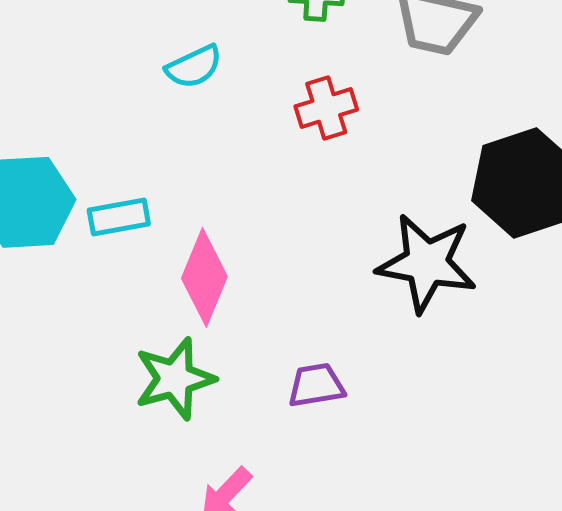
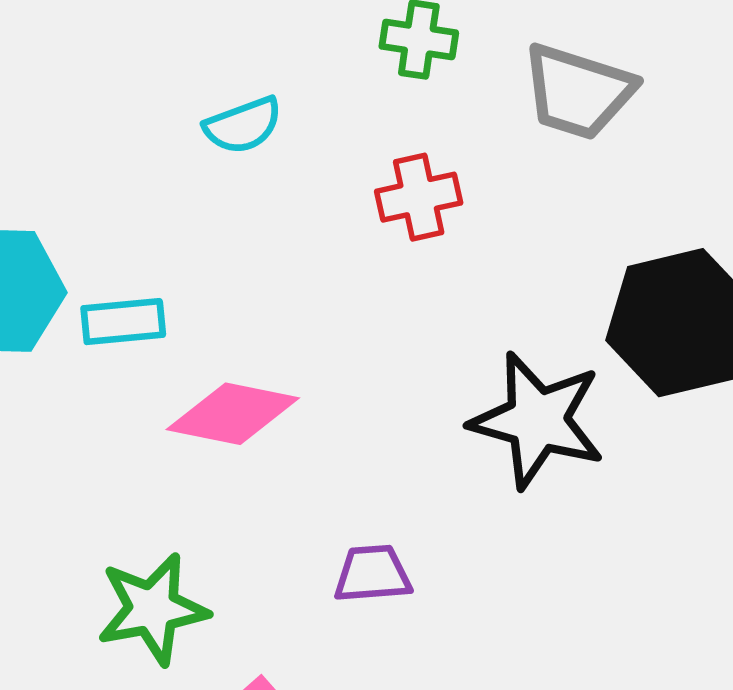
pink diamond: (204, 277) -> (233, 414), turned 74
green star: (175, 379) -> (153, 609), moved

